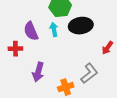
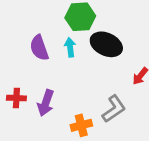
black ellipse: (81, 26) -> (106, 44), turned 30
red cross: (15, 49) -> (16, 98), moved

